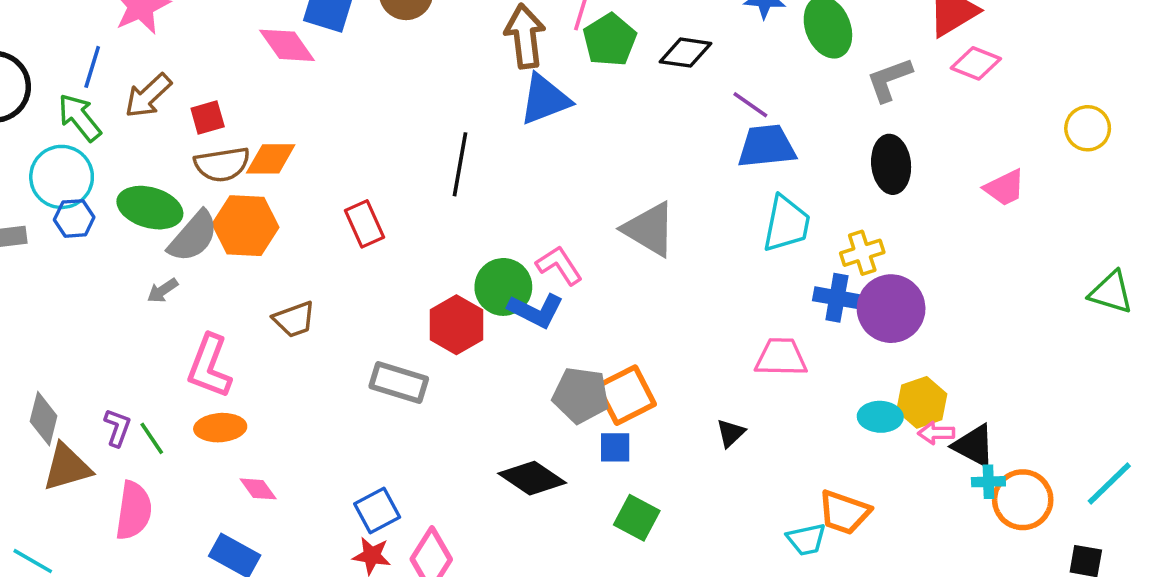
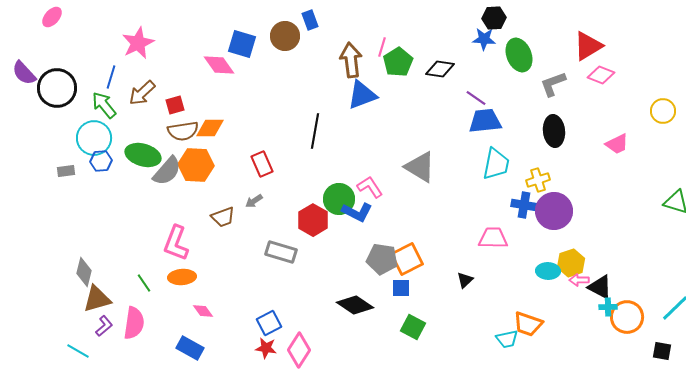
gray arrow: (163, 291) -> (254, 201), moved
purple L-shape: (117, 428) -> (104, 326), moved, turned 30

